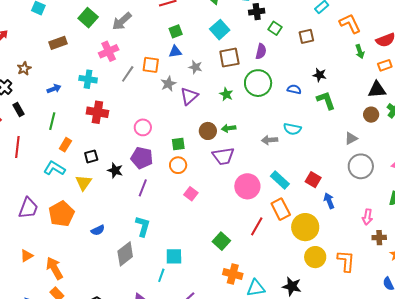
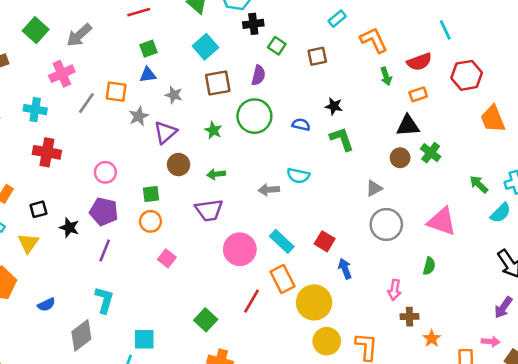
brown circle: (208, 131) -> (179, 165), moved

